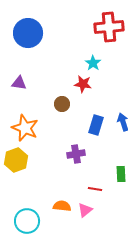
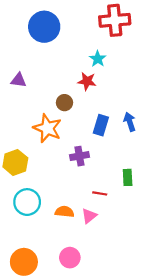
blue circle: (28, 33) -> (44, 27), moved
orange star: (25, 128) -> (47, 128), moved
cyan circle: (27, 221) -> (27, 202), moved

